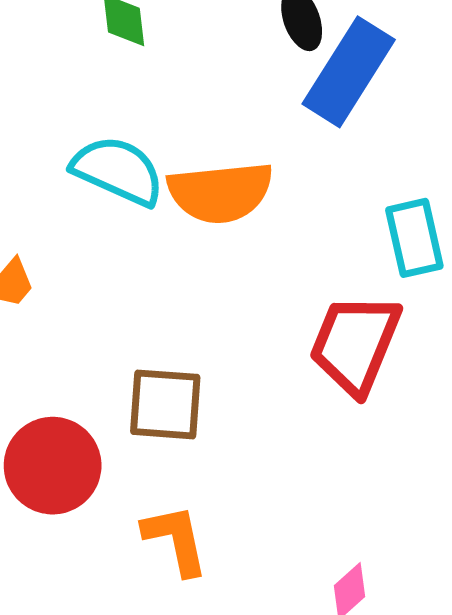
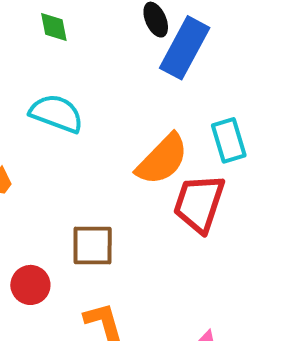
orange semicircle: (220, 192) -> (162, 159), moved, turned -36
red circle: (53, 466) -> (30, 285), size x0.7

